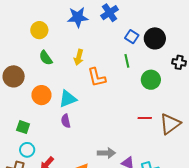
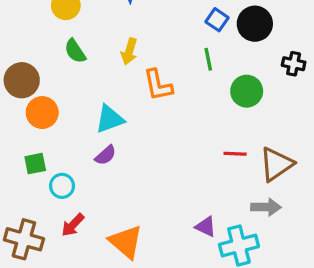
orange circle: (41, 95) -> (42, 113), moved
purple semicircle: (66, 121) -> (106, 155), turned -120
green square: (23, 127) -> (35, 164), turned -32
cyan circle: (27, 150) -> (62, 186), moved
gray arrow: (106, 153) -> (266, 207), moved

